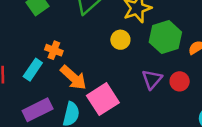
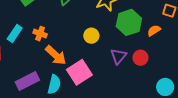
yellow circle: (120, 40) -> (91, 36), moved
cyan rectangle: (33, 70) -> (15, 33), moved

